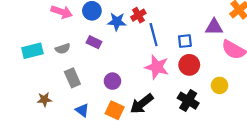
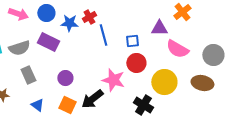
purple rectangle: (94, 42) -> (48, 42), size x1.5
gray semicircle: (63, 49) -> (19, 48), size x1.5
pink star: (157, 67) -> (113, 80), moved
yellow circle: (220, 85) -> (164, 82), size x1.6
black cross: (188, 101) -> (143, 105), moved

